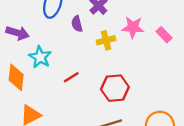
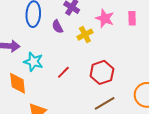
pink star: (133, 27) -> (105, 18), turned 30
pink rectangle: (164, 35) -> (132, 18), turned 56

